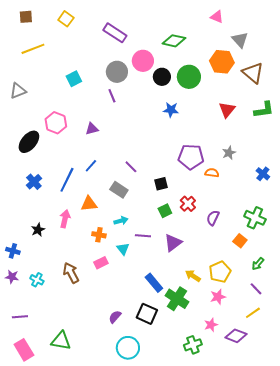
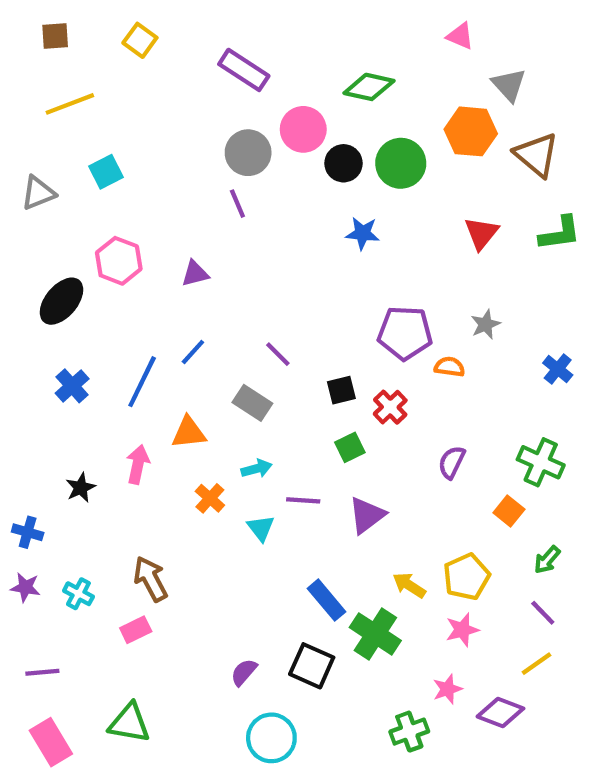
cyan square: (74, 79) -> (106, 172), moved
red cross: (188, 204) -> (390, 407), moved
orange cross: (99, 235) -> (210, 498), turned 32
pink rectangle: (101, 263) -> (136, 630), moved

